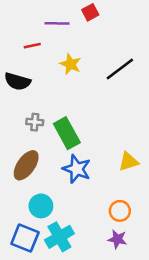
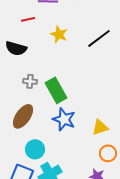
yellow triangle: (128, 162) -> (100, 127), moved
orange circle: (120, 211) -> (108, 153), moved

